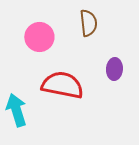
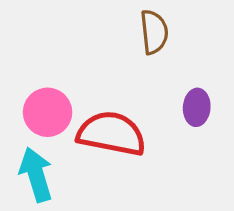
pink circle: (39, 37) -> (48, 112), moved

